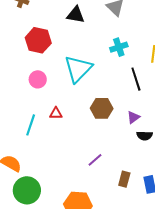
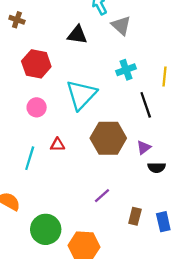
brown hexagon: (102, 108) -> (108, 138), size x1.4
green circle: (27, 190) -> (46, 229), moved

